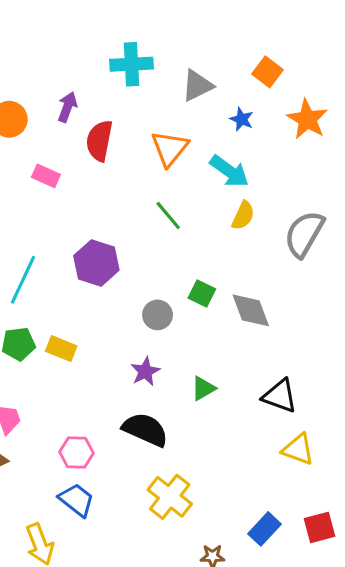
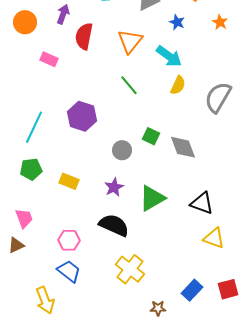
orange star: (307, 119) -> (220, 22), size x0.6
yellow rectangle: (61, 349) -> (69, 181), moved
green triangle: (203, 388) -> (152, 198), size x1.6

